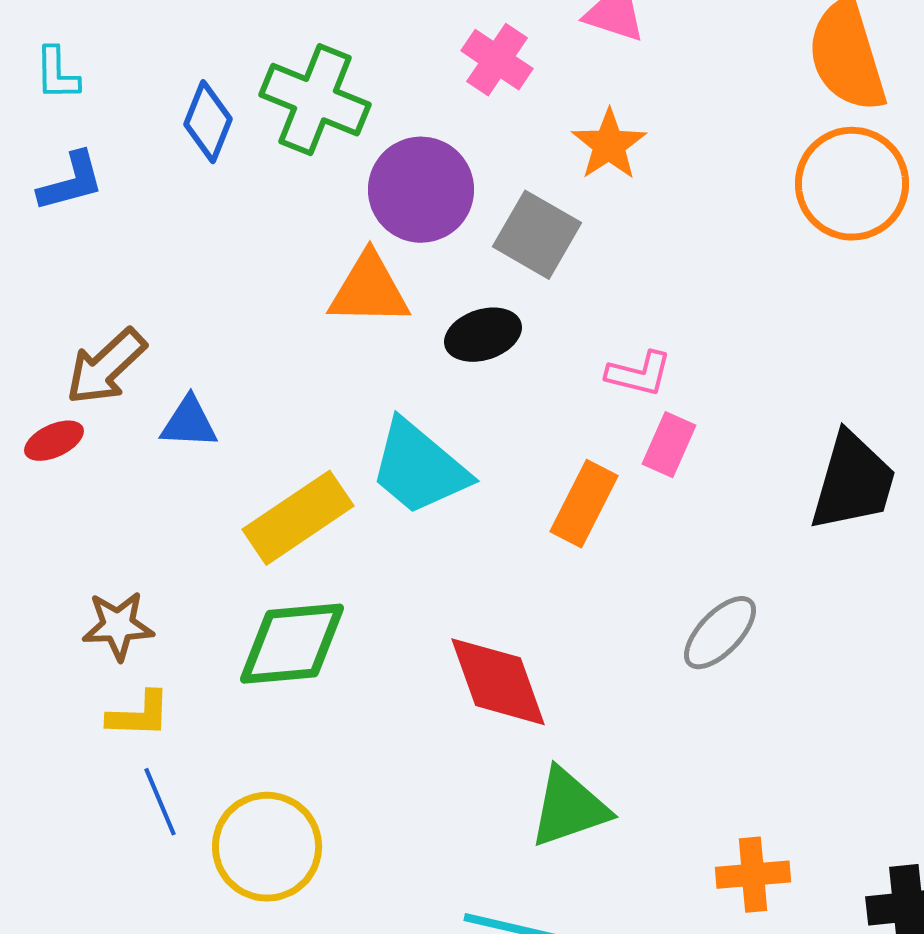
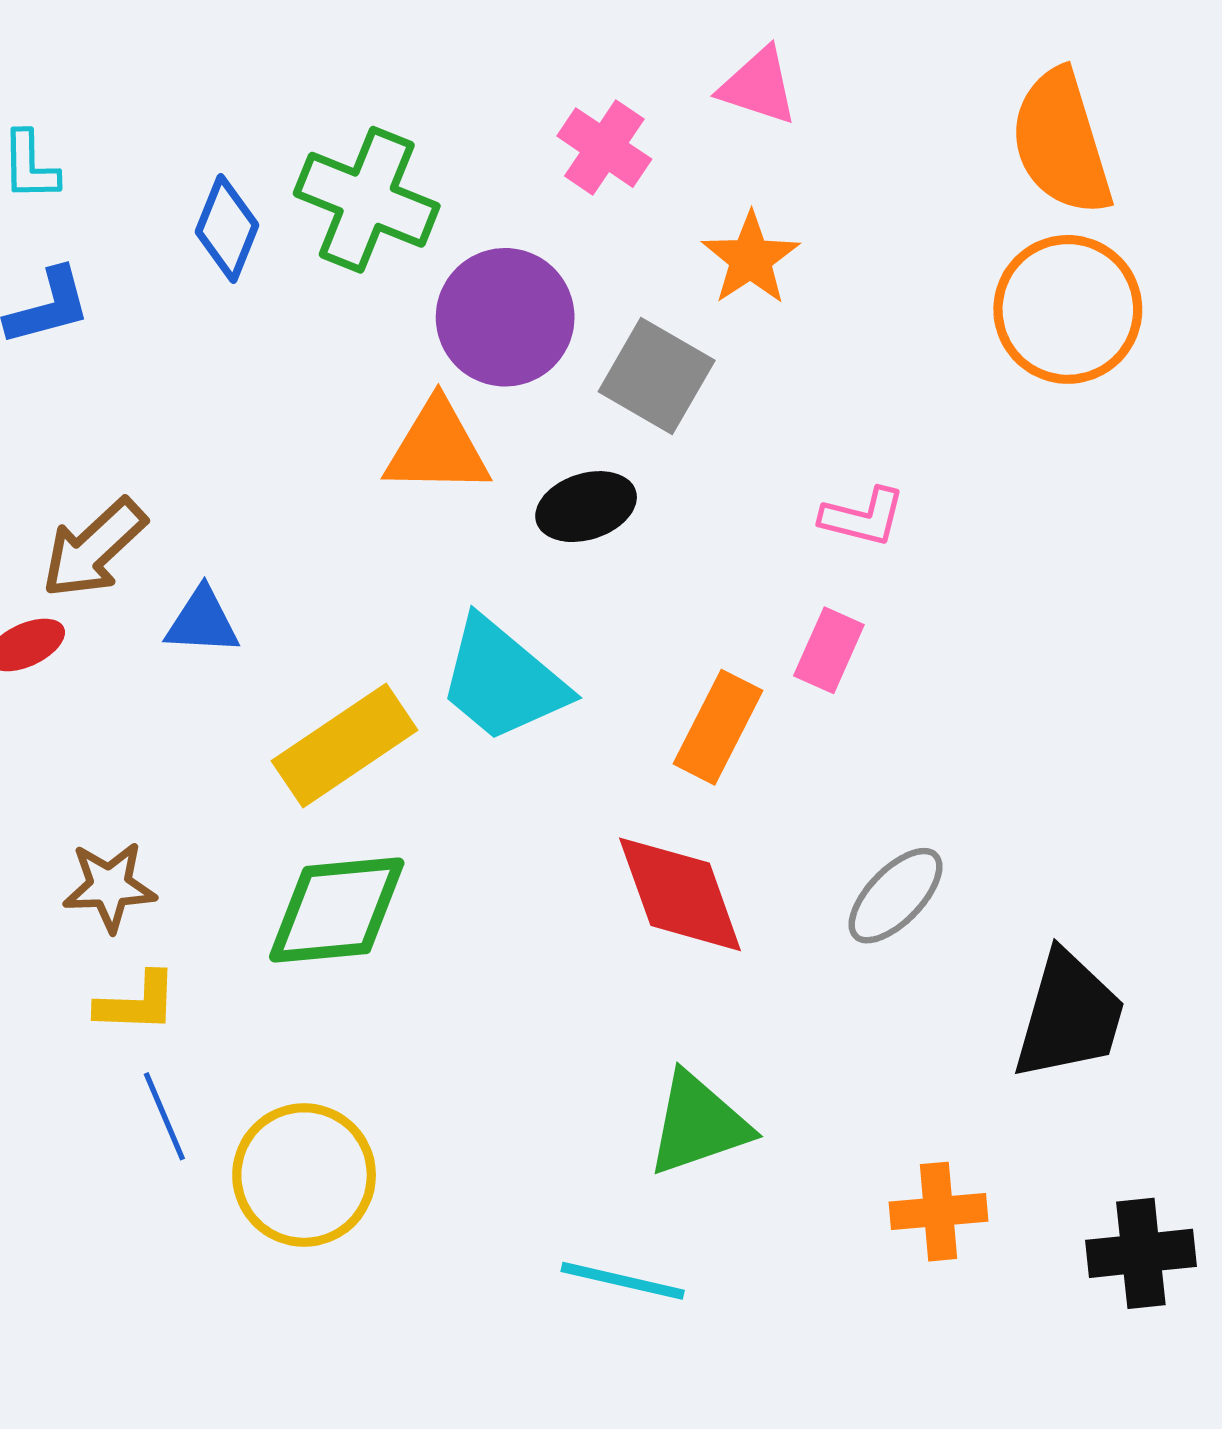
pink L-shape: (639, 374) -> (863, 517), moved
black trapezoid: (853, 482) -> (1069, 1016), moved
red diamond: (498, 682) -> (680, 894), moved

